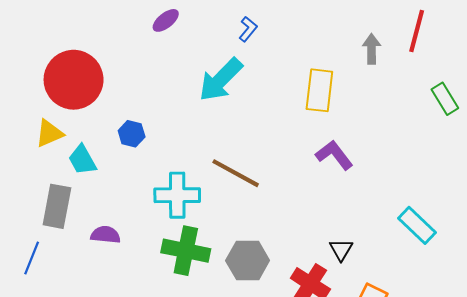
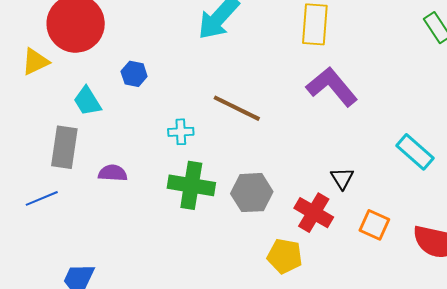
yellow triangle: (49, 133) -> (35, 62), moved
purple L-shape: (334, 155) -> (332, 87), size x1.4
cyan cross: (177, 195) -> (181, 132), size x0.6
blue line: (32, 258) -> (42, 198), turned 48

